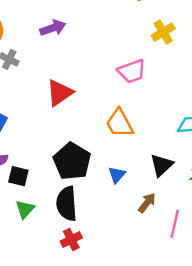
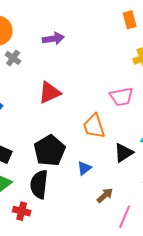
pink trapezoid: (132, 71) -> (121, 97), moved
black triangle: (162, 165) -> (124, 153), moved
red cross: (71, 239) -> (22, 211), moved, turned 30

